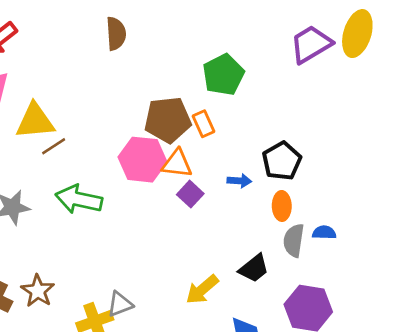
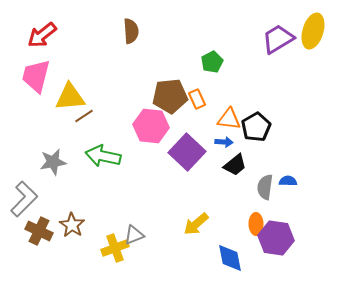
green pentagon: (223, 75) -> (212, 62), size x0.7
orange triangle: (177, 164) -> (229, 119), moved
purple square: (190, 194) -> (187, 152), size x1.8
orange ellipse: (282, 206) -> (256, 224), moved
black trapezoid: (254, 268) -> (235, 165), moved

